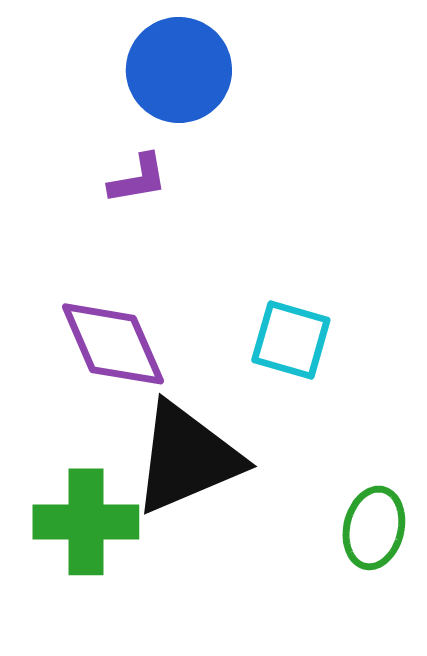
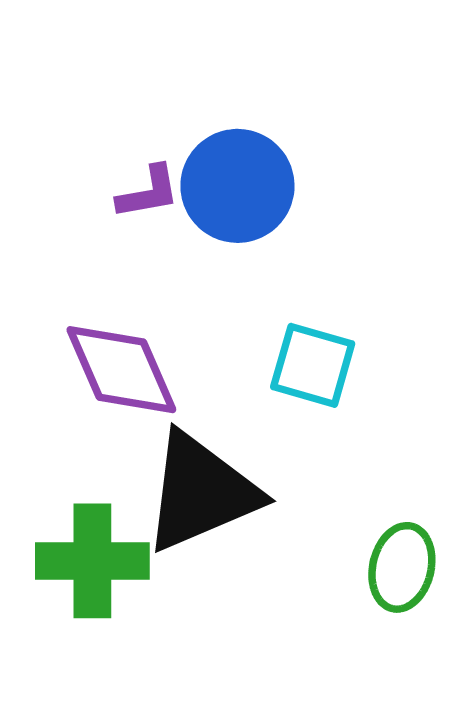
blue circle: (179, 70) -> (237, 186), moved

